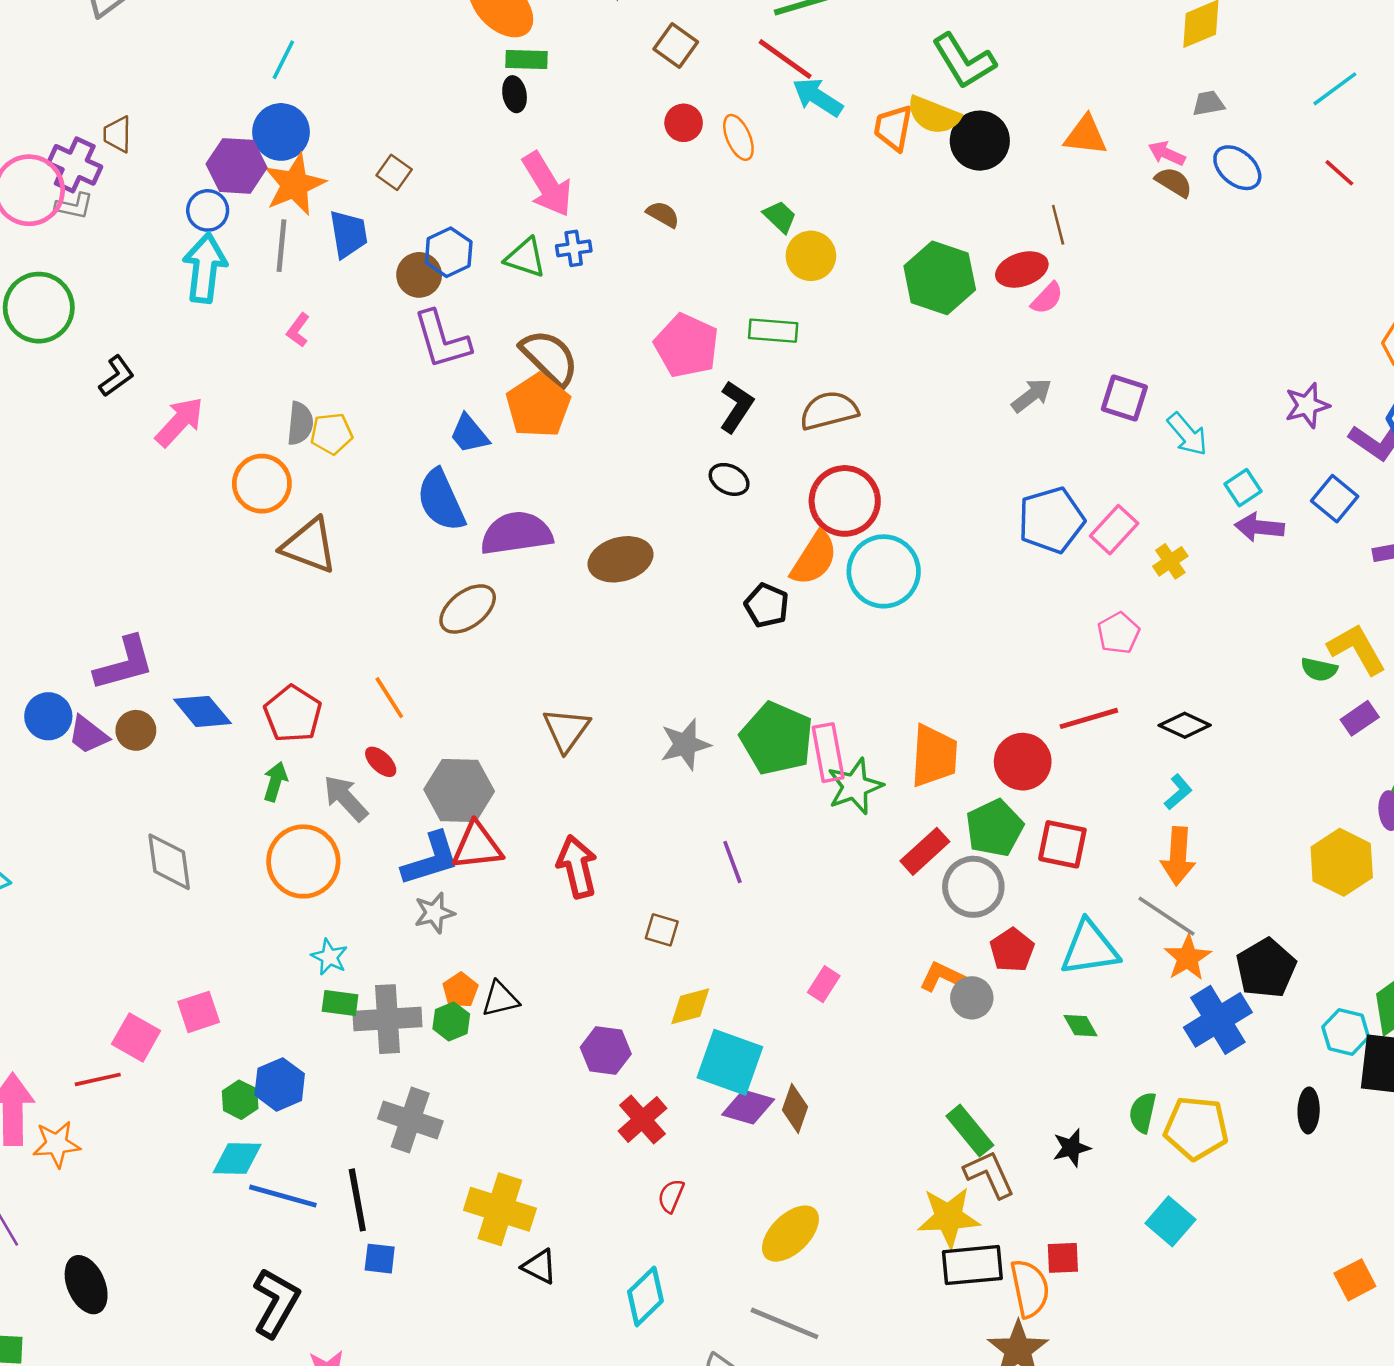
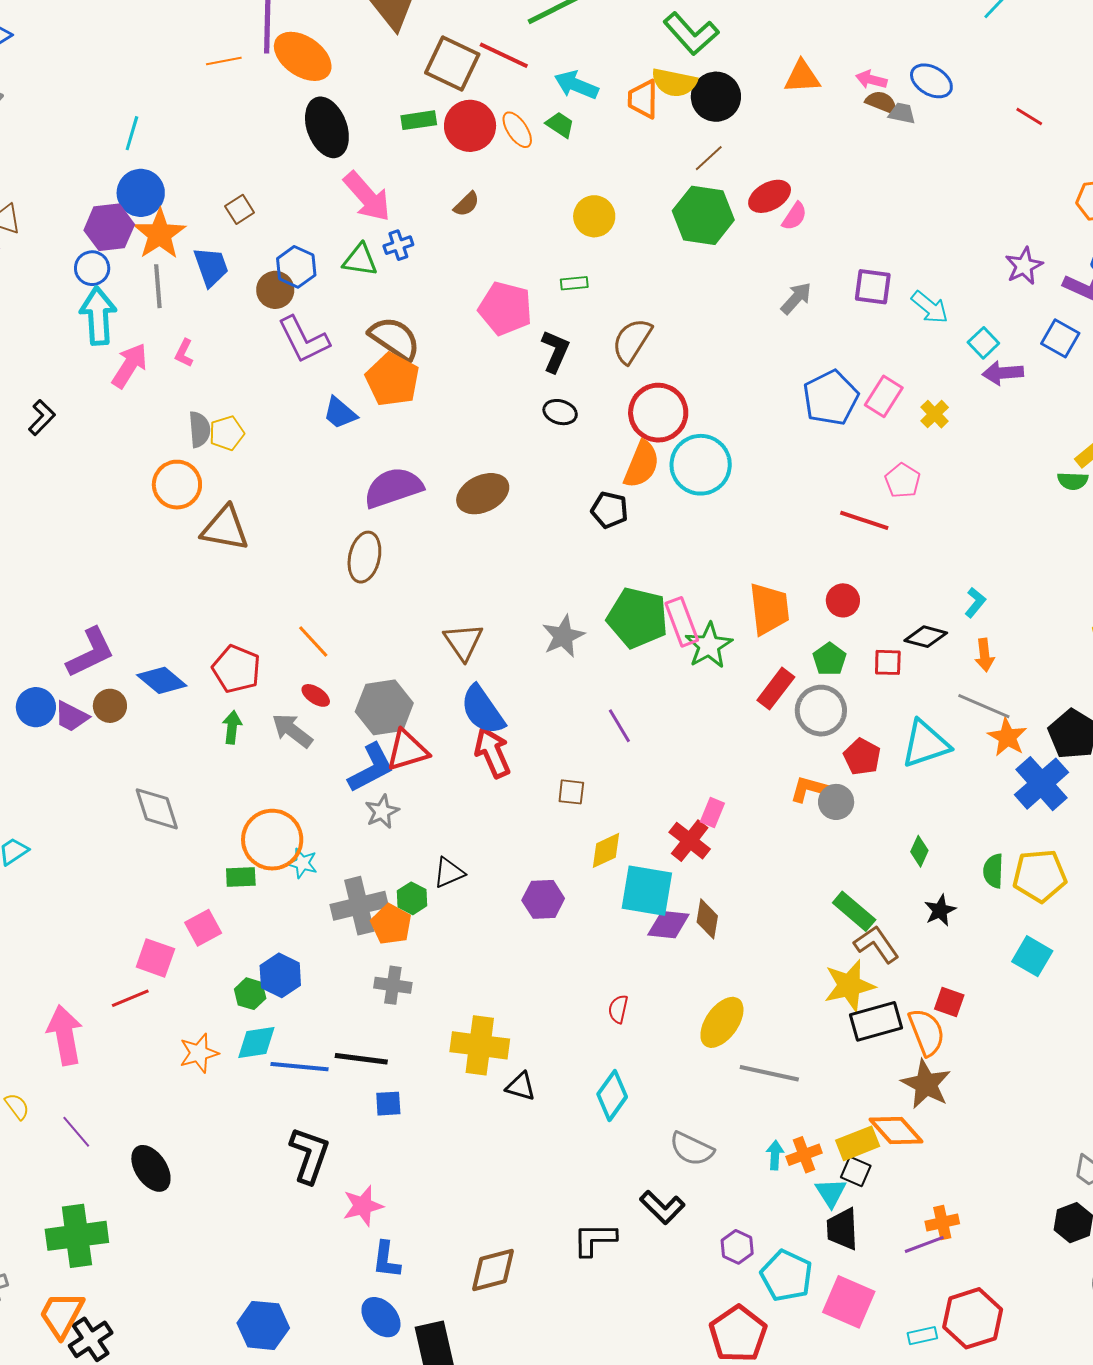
brown square: (676, 46) -> (452, 64), size x1.5
red line: (785, 59) -> (504, 55), moved
green rectangle: (526, 60) -> (419, 120), moved
black ellipse: (515, 94) -> (327, 127), size x2.0
gray trapezoid: (1208, 103) -> (902, 113), moved, turned 32
red circle: (684, 123) -> (470, 126), size x1.6
brown square: (394, 172) -> (240, 209), turned 32
red line: (1339, 173) -> (1029, 116), moved
brown semicircle: (663, 214) -> (467, 204), turned 116
green trapezoid: (780, 217) -> (560, 125), moved
brown line: (1058, 225) -> (709, 158), moved, turned 72
green rectangle: (773, 331) -> (574, 283), size x0.7
brown semicircle: (829, 411) -> (632, 341), turned -33
pink arrow: (179, 422) -> (130, 366), moved
blue semicircle: (441, 500) -> (483, 710), moved
brown ellipse: (468, 609) -> (364, 557), turned -30
red line: (1089, 718) -> (864, 520), moved, turned 45
black diamond: (1185, 725) -> (926, 637), moved
red circle: (1023, 762) -> (843, 600), size x0.7
green pentagon: (994, 828) -> (830, 659), size x0.7
red square: (1062, 844) -> (888, 662), size x0.7
orange arrow: (1178, 856) -> (985, 655), size x0.7
orange circle: (303, 861) -> (272, 840), moved
orange pentagon: (460, 990) -> (391, 924), moved, size x1.4
green rectangle: (340, 1003) -> (241, 877), moved
green diamond: (1081, 1026) -> (919, 851), moved, turned 64
gray cross: (410, 1120) -> (393, 985), size x0.7
red cross: (642, 1120) -> (690, 841), moved
orange star: (56, 1144) -> (199, 1053), moved
black line: (357, 1200) -> (361, 1059), turned -62
red square: (1063, 1258) -> (949, 1002), turned 32
gray line: (785, 1323) -> (769, 1073), moved

